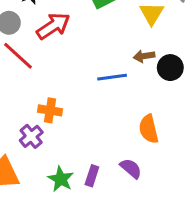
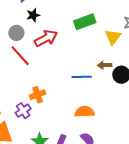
orange cross: (50, 110) -> (38, 95), turned -35
orange semicircle: (149, 129) -> (85, 112), moved, turned 96

